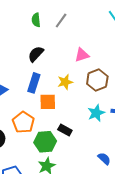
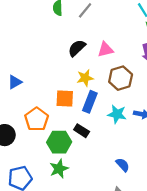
black semicircle: (36, 54) -> (77, 48), moved
blue rectangle: (34, 83) -> (90, 102), moved
cyan star: (96, 113) -> (117, 114), turned 30

